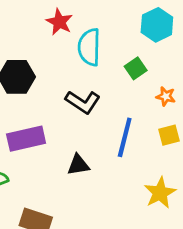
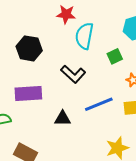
red star: (59, 22) -> (66, 14), turned -30
blue line: (125, 137) -> (99, 104), turned 44

